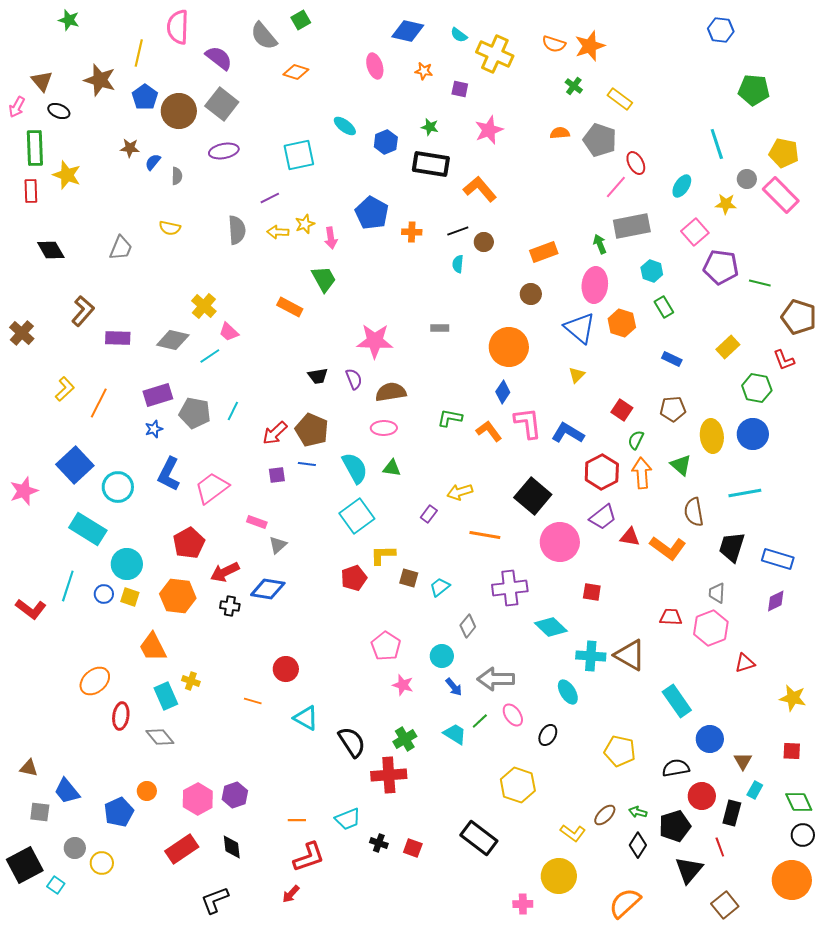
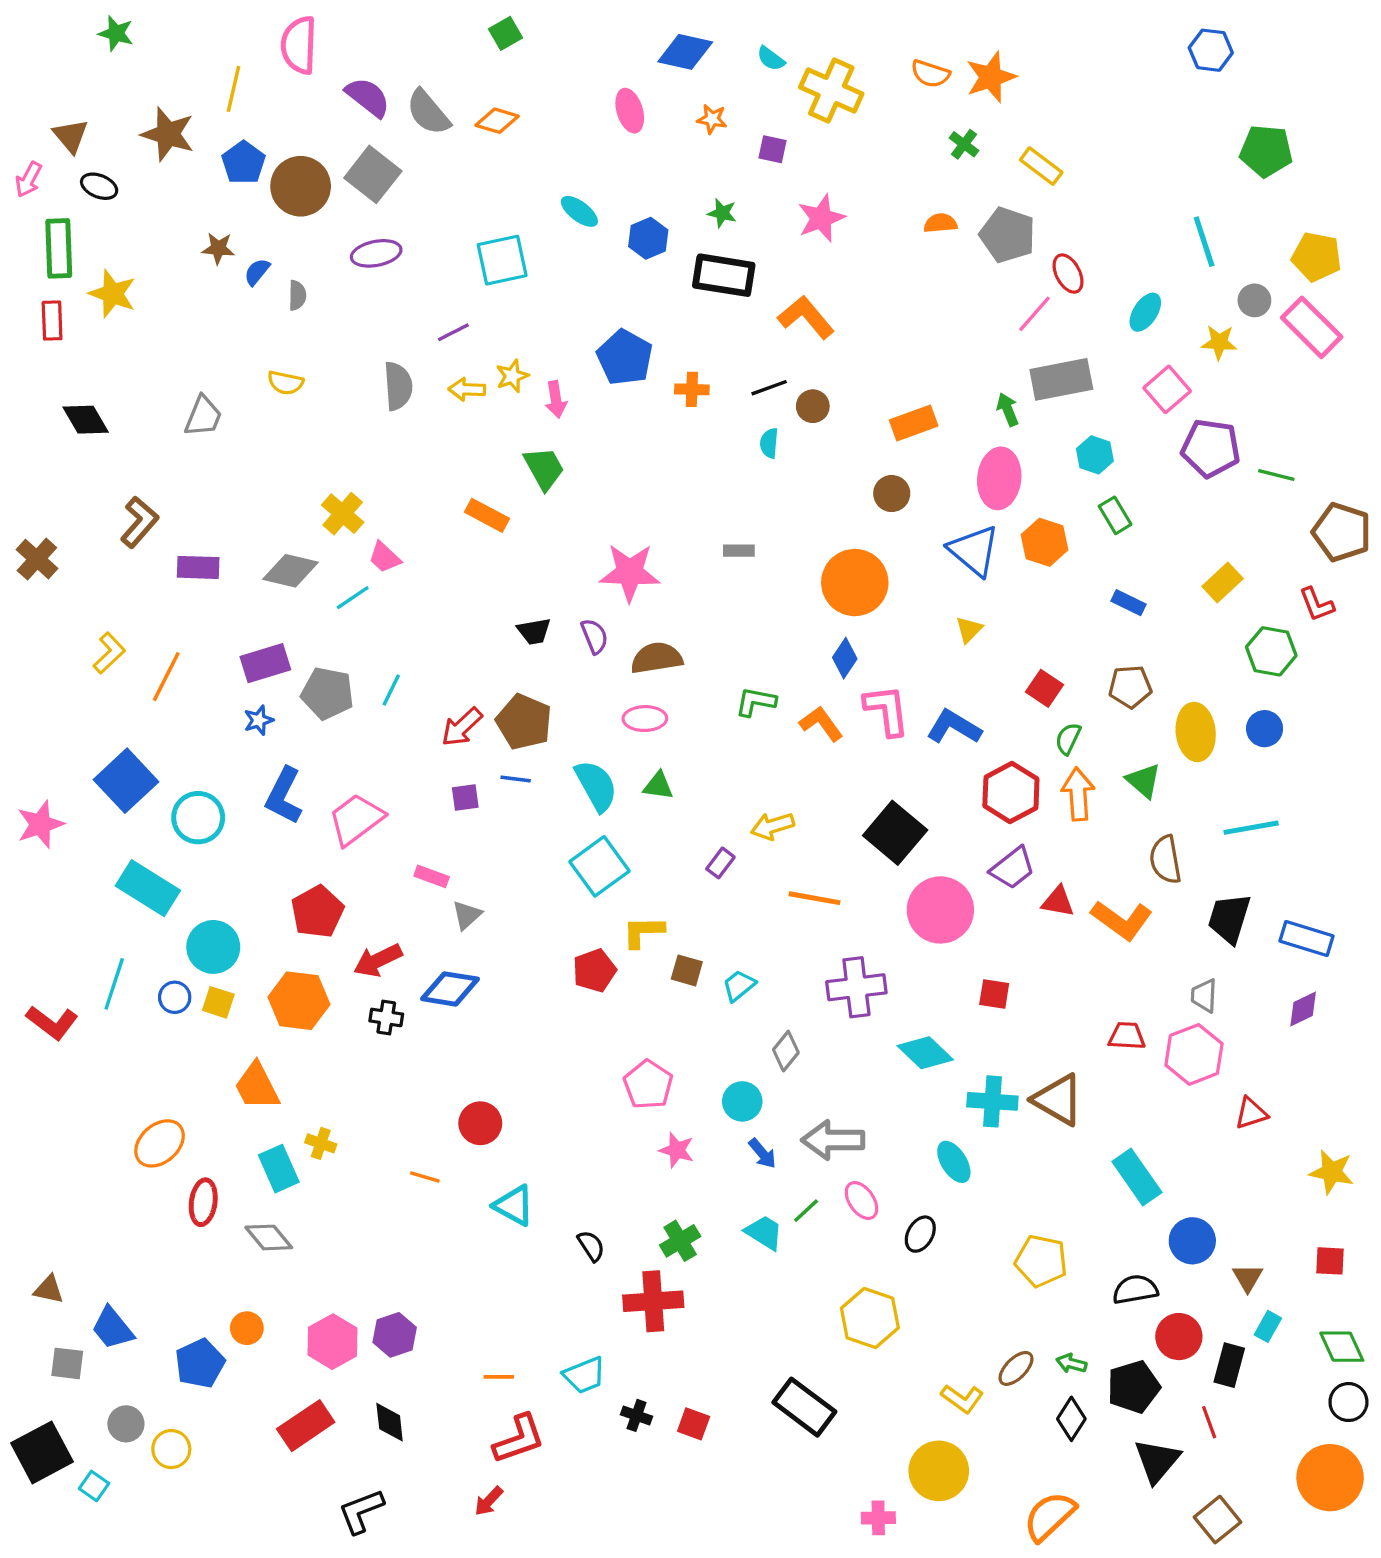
gray semicircle: (264, 36) -> (428, 112), moved
blue circle: (753, 434) -> (1265, 729), size x0.7
black semicircle: (352, 742) -> (591, 1246), size x0.6

